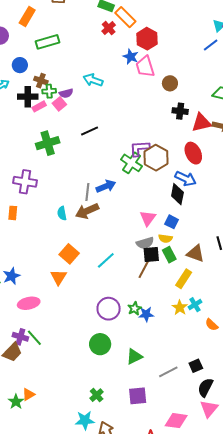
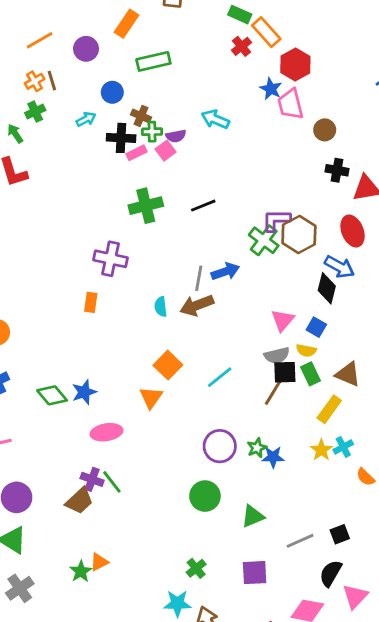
black line: (90, 131) -> (203, 206), moved
black semicircle: (205, 387) -> (331, 573), moved

